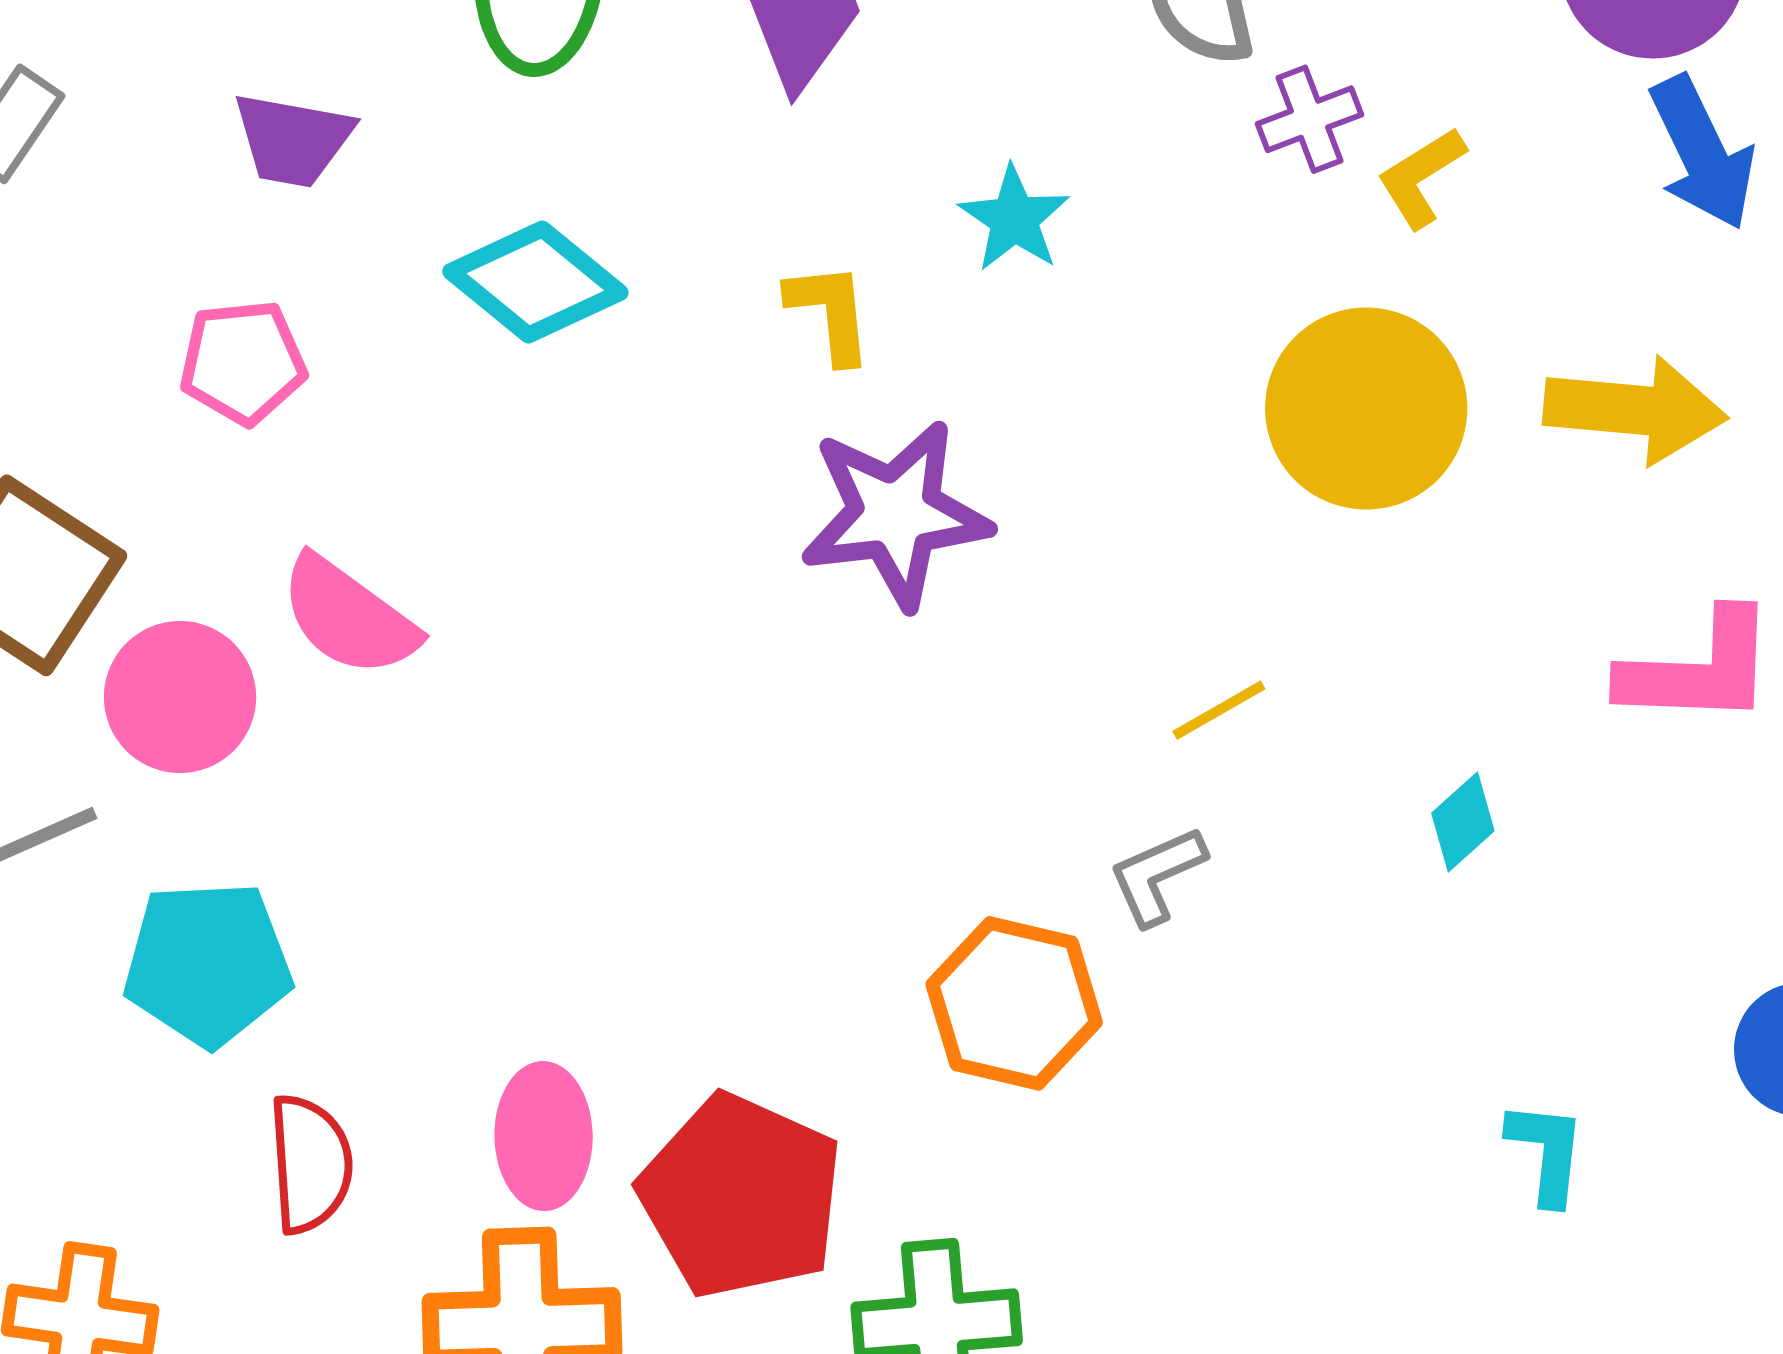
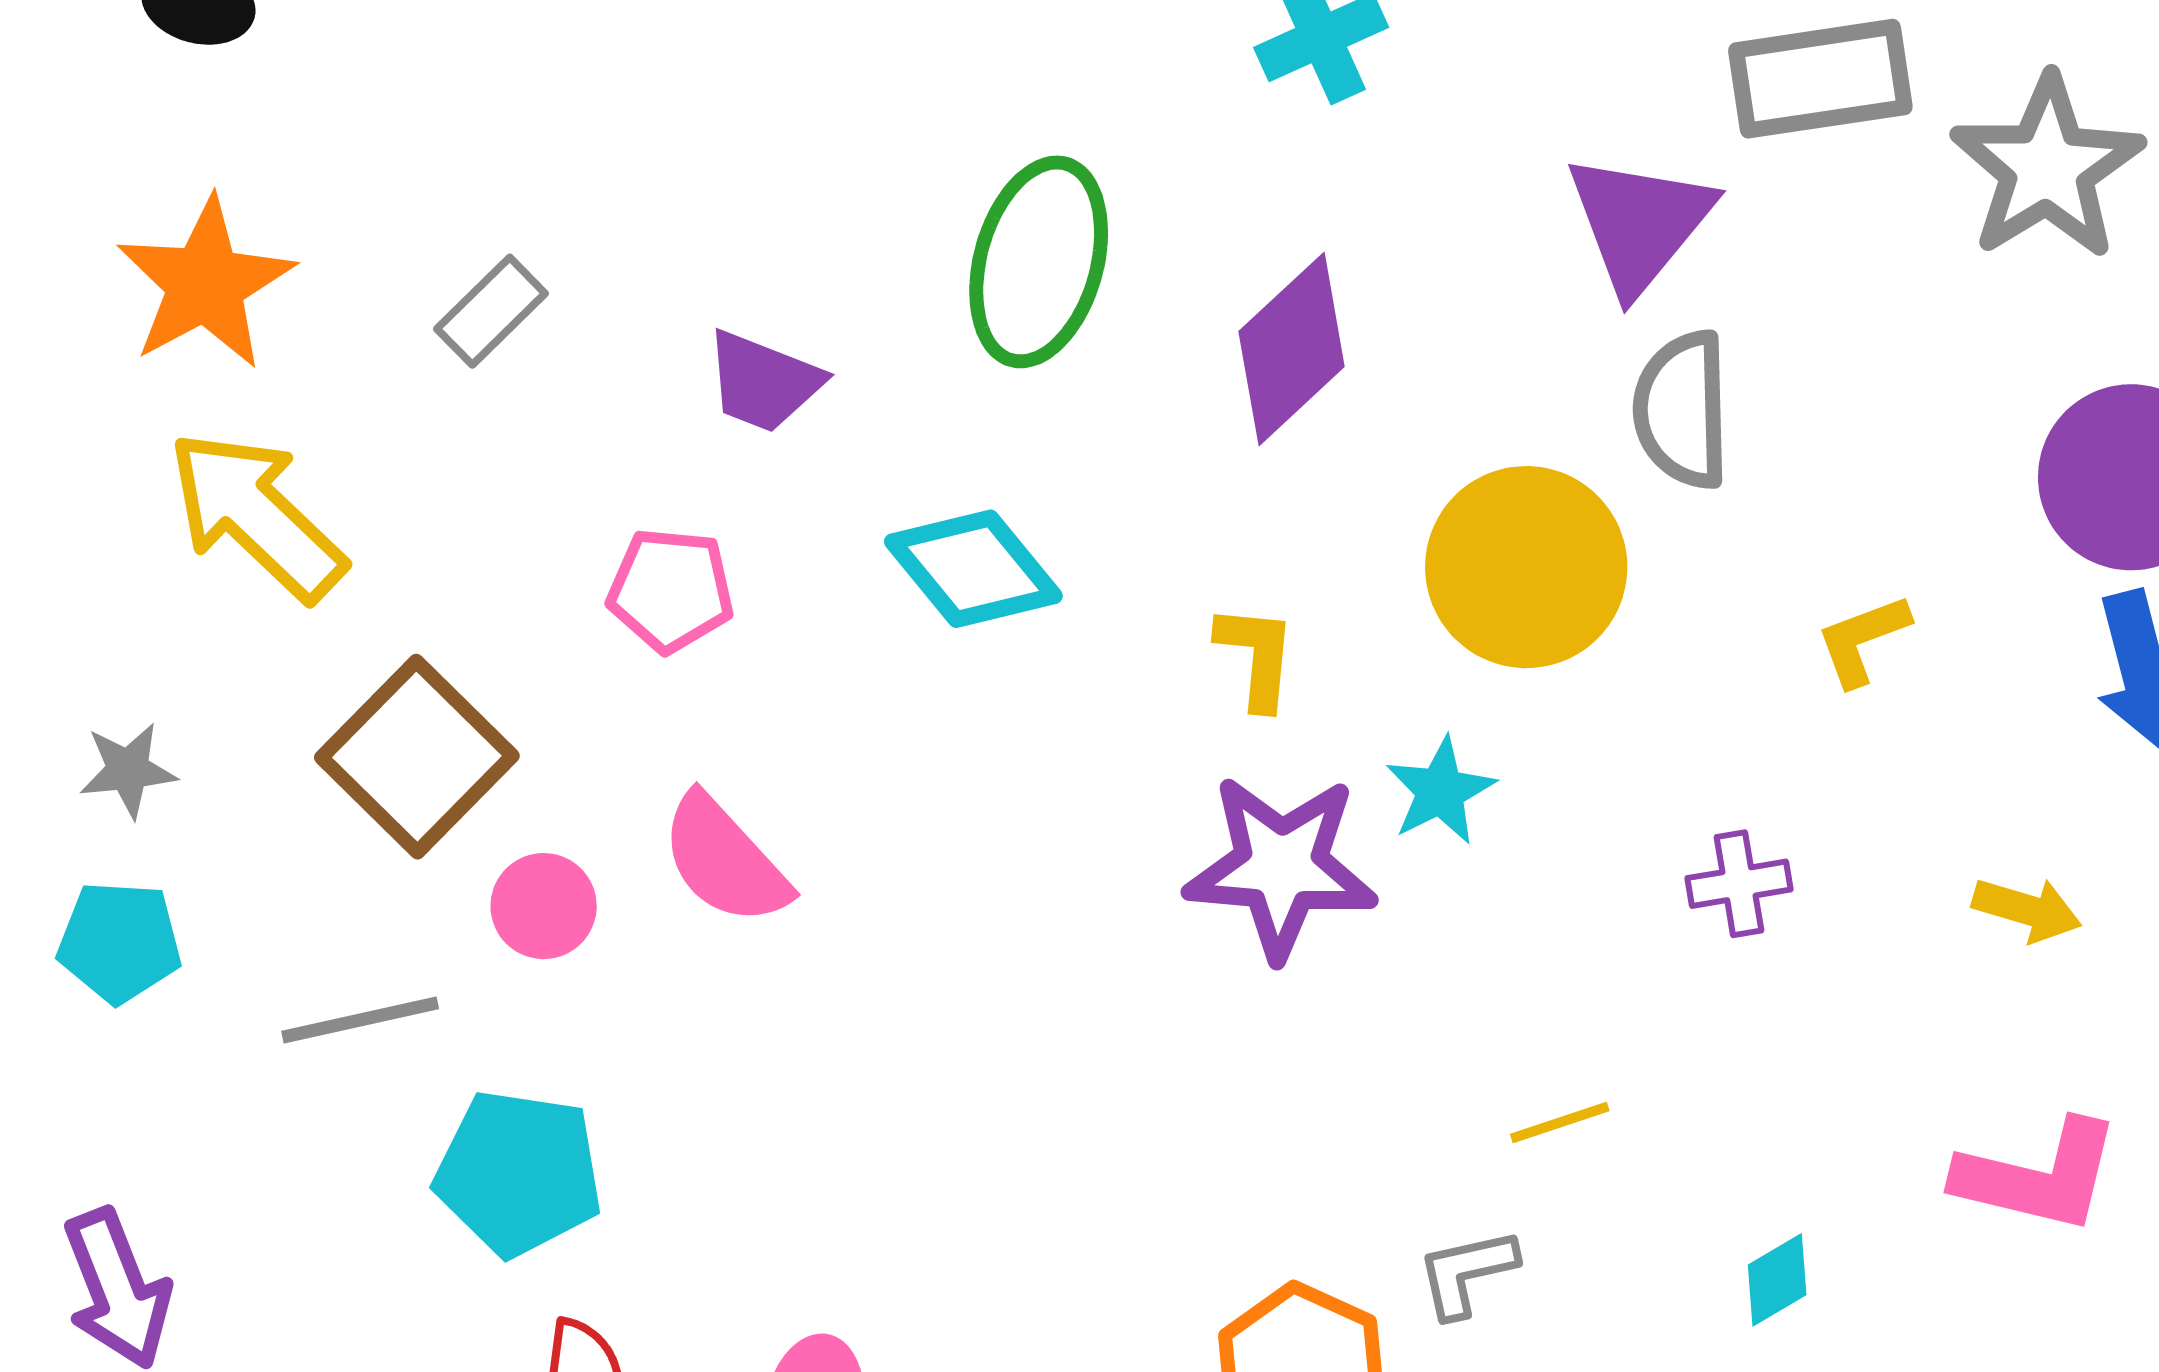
purple cross: (1310, 119) -> (1739, 884), moved
cyan star: (1014, 219) -> (1440, 791), moved
yellow circle: (1366, 409) -> (1526, 567), moved
yellow arrow: (1635, 410) -> (2027, 909), size x0.6
pink circle: (180, 697) -> (544, 906), size x0.7

